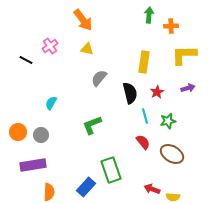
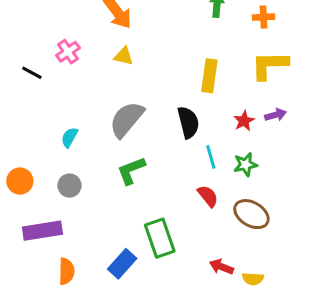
orange cross: (171, 26) -> (263, 17), moved
gray semicircle: (99, 78) -> (127, 119), moved, size x1.5
red star: (157, 92) -> (244, 121), moved
gray circle: (41, 135) -> (69, 186), moved

